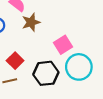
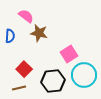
brown star: (31, 22) -> (39, 33), turned 30

